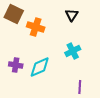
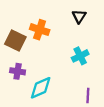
brown square: (14, 14) -> (15, 41), moved
cyan diamond: (40, 67) -> (41, 88), moved

